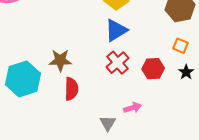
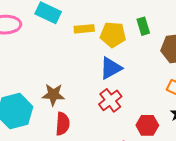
red hexagon: (153, 69) -> (147, 125), moved

